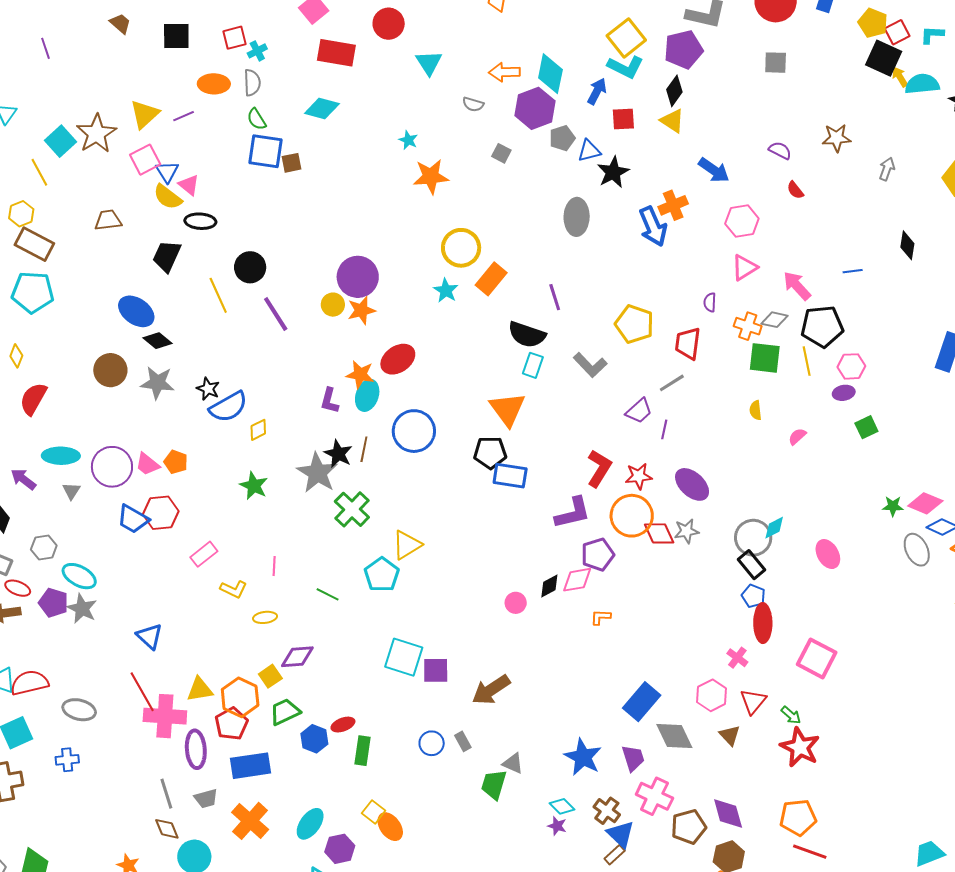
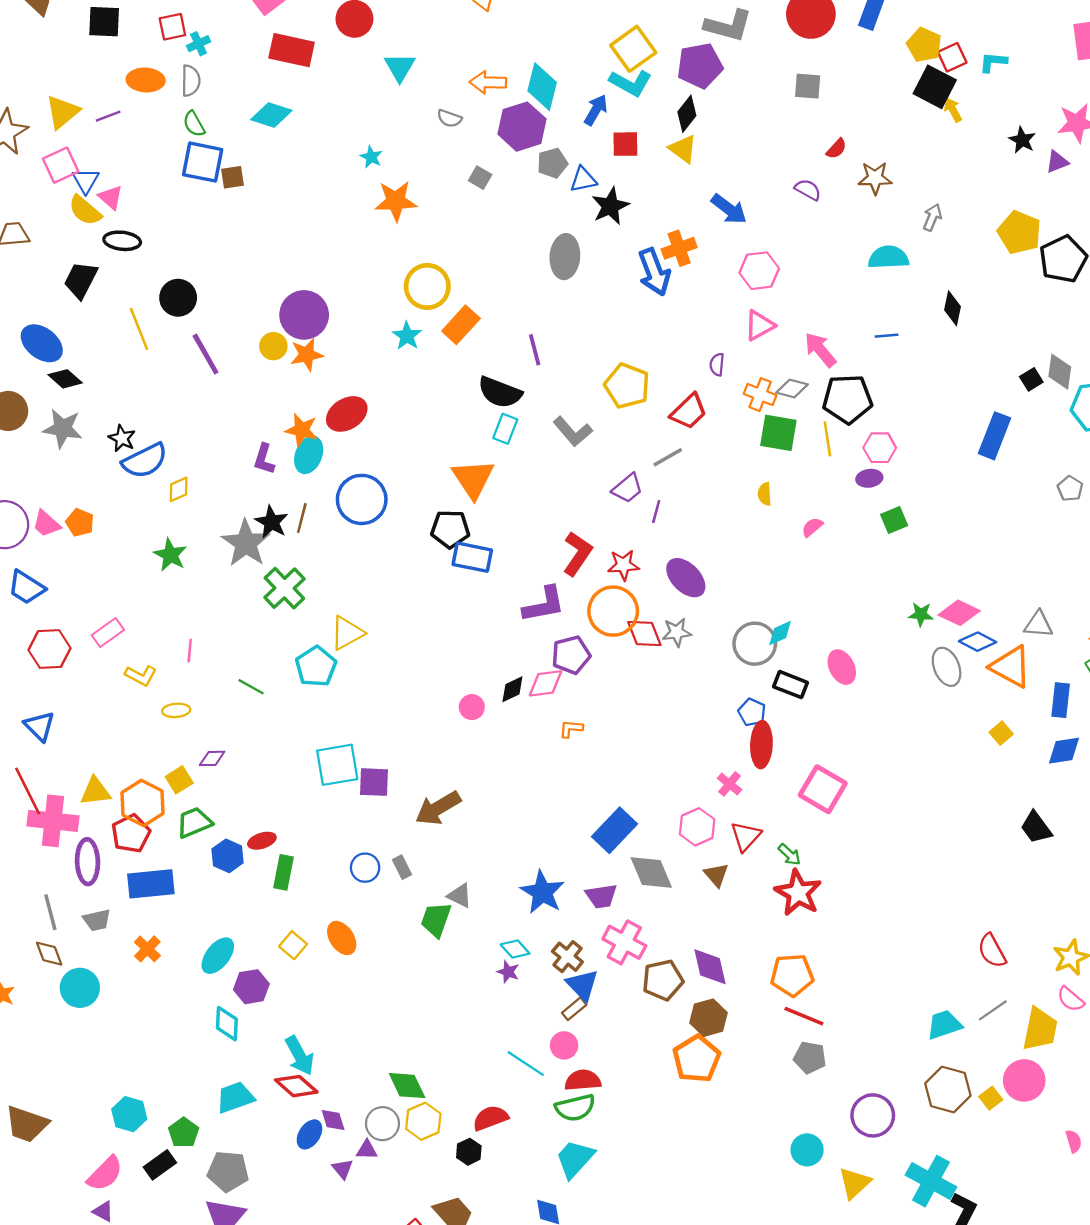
cyan semicircle: (922, 84) -> (888, 257), moved
red semicircle: (795, 190) -> (836, 149), moved, turned -102
red trapezoid: (688, 343) -> (689, 411), turned -144
red hexagon: (161, 513) -> (49, 649), moved
black rectangle: (751, 565) -> (790, 685), moved, turned -32
purple diamond: (297, 657) -> (212, 758), size x0.7
cyan square: (404, 657) -> (337, 765), turned -30
purple trapezoid: (633, 758) -> (601, 896), turned 96
orange cross: (250, 821) -> (147, 949), size x0.6
orange ellipse: (390, 827) -> (342, 938), moved

